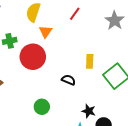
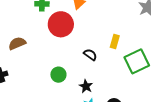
black star: (89, 111) -> (86, 86), moved

